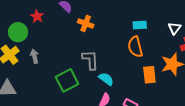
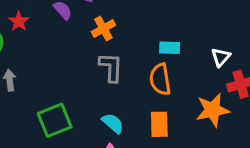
orange cross: (86, 24) -> (103, 28), moved, turned 35
gray L-shape: (90, 60) -> (111, 67), moved
orange rectangle: (149, 75) -> (159, 124), moved

